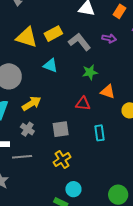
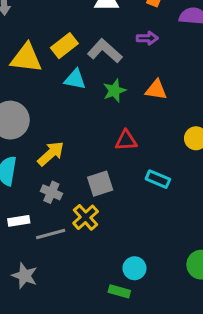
cyan triangle: (50, 65) -> (75, 79), moved
green star: (90, 72) -> (114, 91), moved
orange triangle: (108, 92) -> (156, 90), moved
cyan rectangle: (100, 133) -> (158, 179), turned -49
yellow cross: (62, 160) -> (86, 217), moved

